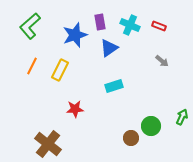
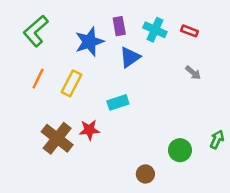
cyan rectangle: (114, 86) -> (118, 102), moved
brown circle: (131, 138) -> (145, 174), moved
brown cross: (48, 144) -> (57, 138), moved

